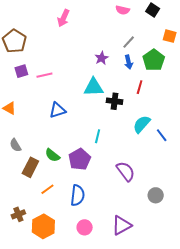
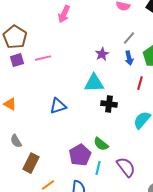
purple square: (21, 71) -> (17, 60), moved
pink line: (44, 75) -> (43, 58), moved
black cross: (115, 101) -> (109, 104), moved
cyan line: (98, 136) -> (98, 168), moved
green semicircle: (52, 155) -> (101, 144), moved

